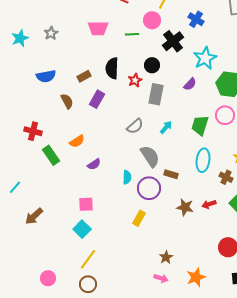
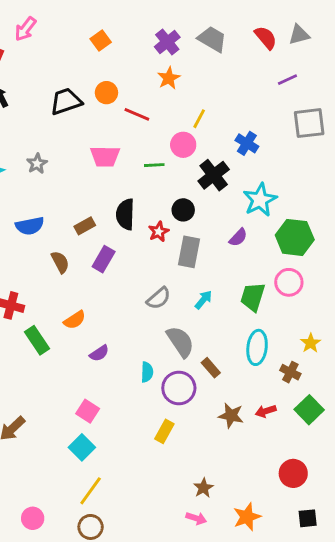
brown rectangle: (171, 174) -> (211, 368), turned 32
pink square: (86, 204) -> (88, 411), turned 35

